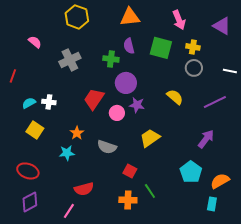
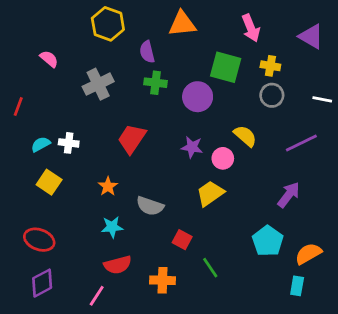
purple semicircle: (129, 46) -> (147, 52), moved
purple circle: (126, 83) -> (198, 97), moved
pink circle: (117, 113) -> (223, 158), moved
cyan star: (67, 153) -> (112, 227), moved
orange cross: (128, 200) -> (163, 280), moved

